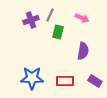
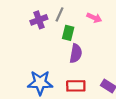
purple semicircle: (83, 51) -> (76, 53), moved

